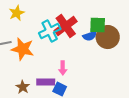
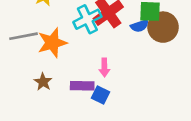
orange star: (23, 49) -> (52, 43), turned -30
brown star: (23, 87) -> (43, 82), moved

